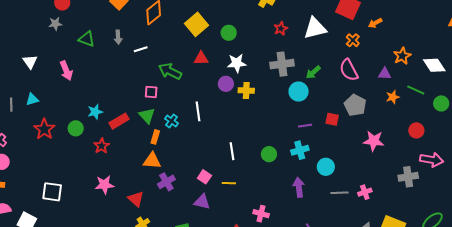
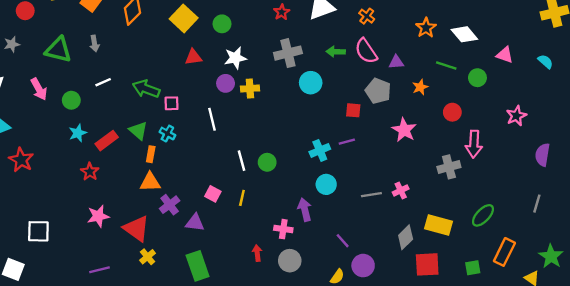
gray star: (55, 24) -> (12, 44), moved
green triangle: (87, 39) -> (58, 50), size x1.4
white line: (141, 49) -> (103, 82), moved
green arrow: (170, 71) -> (146, 89), moved
green arrow: (313, 72) -> (336, 52), moved, turned 49
purple triangle: (385, 74) -> (396, 62), moved
pink square: (151, 92) -> (172, 103), moved
orange star: (393, 97) -> (420, 87), moved
white line: (198, 111) -> (212, 119), moved
purple line: (305, 126) -> (347, 142), moved
green circle: (76, 128) -> (71, 100), moved
pink star: (374, 141) -> (404, 130), turned 30
green circle: (269, 154) -> (267, 162), moved
pink arrow: (432, 160) -> (474, 144), turned 90
cyan circle: (326, 167) -> (326, 184), moved
yellow line: (229, 183) -> (242, 198), turned -72
purple arrow: (299, 187) -> (305, 210), moved
red triangle: (136, 199) -> (136, 229), size x1.4
purple triangle: (202, 202) -> (195, 223), moved

